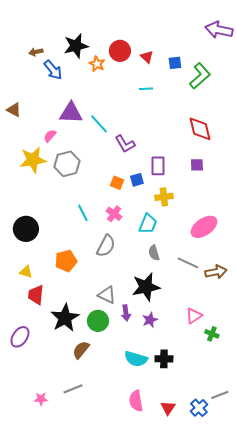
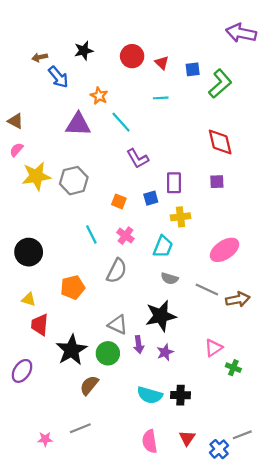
black star: (76, 46) -> (84, 51), size x0.7
orange star: (97, 64) -> (99, 96), moved
cyan line: (99, 124) -> (121, 122), moved
pink semicircle: (50, 136) -> (17, 150), moved
orange square: (117, 183) -> (119, 201), moved
gray semicircle: (154, 253) -> (170, 278), turned -56
red triangle: (168, 408) -> (187, 438), moved

